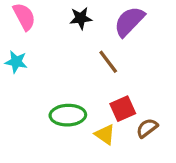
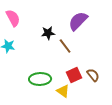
black star: (81, 18) -> (48, 33), moved
brown semicircle: (147, 128) -> (93, 75), moved, turned 88

